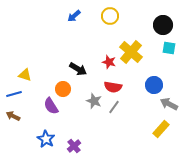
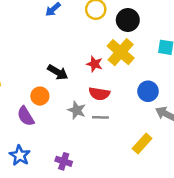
black circle: (163, 25) -> (128, 20), moved
gray line: (114, 107) -> (100, 117), turned 56
yellow rectangle: (161, 129) -> (142, 144), moved
purple cross: (74, 146) -> (64, 161), moved, turned -32

